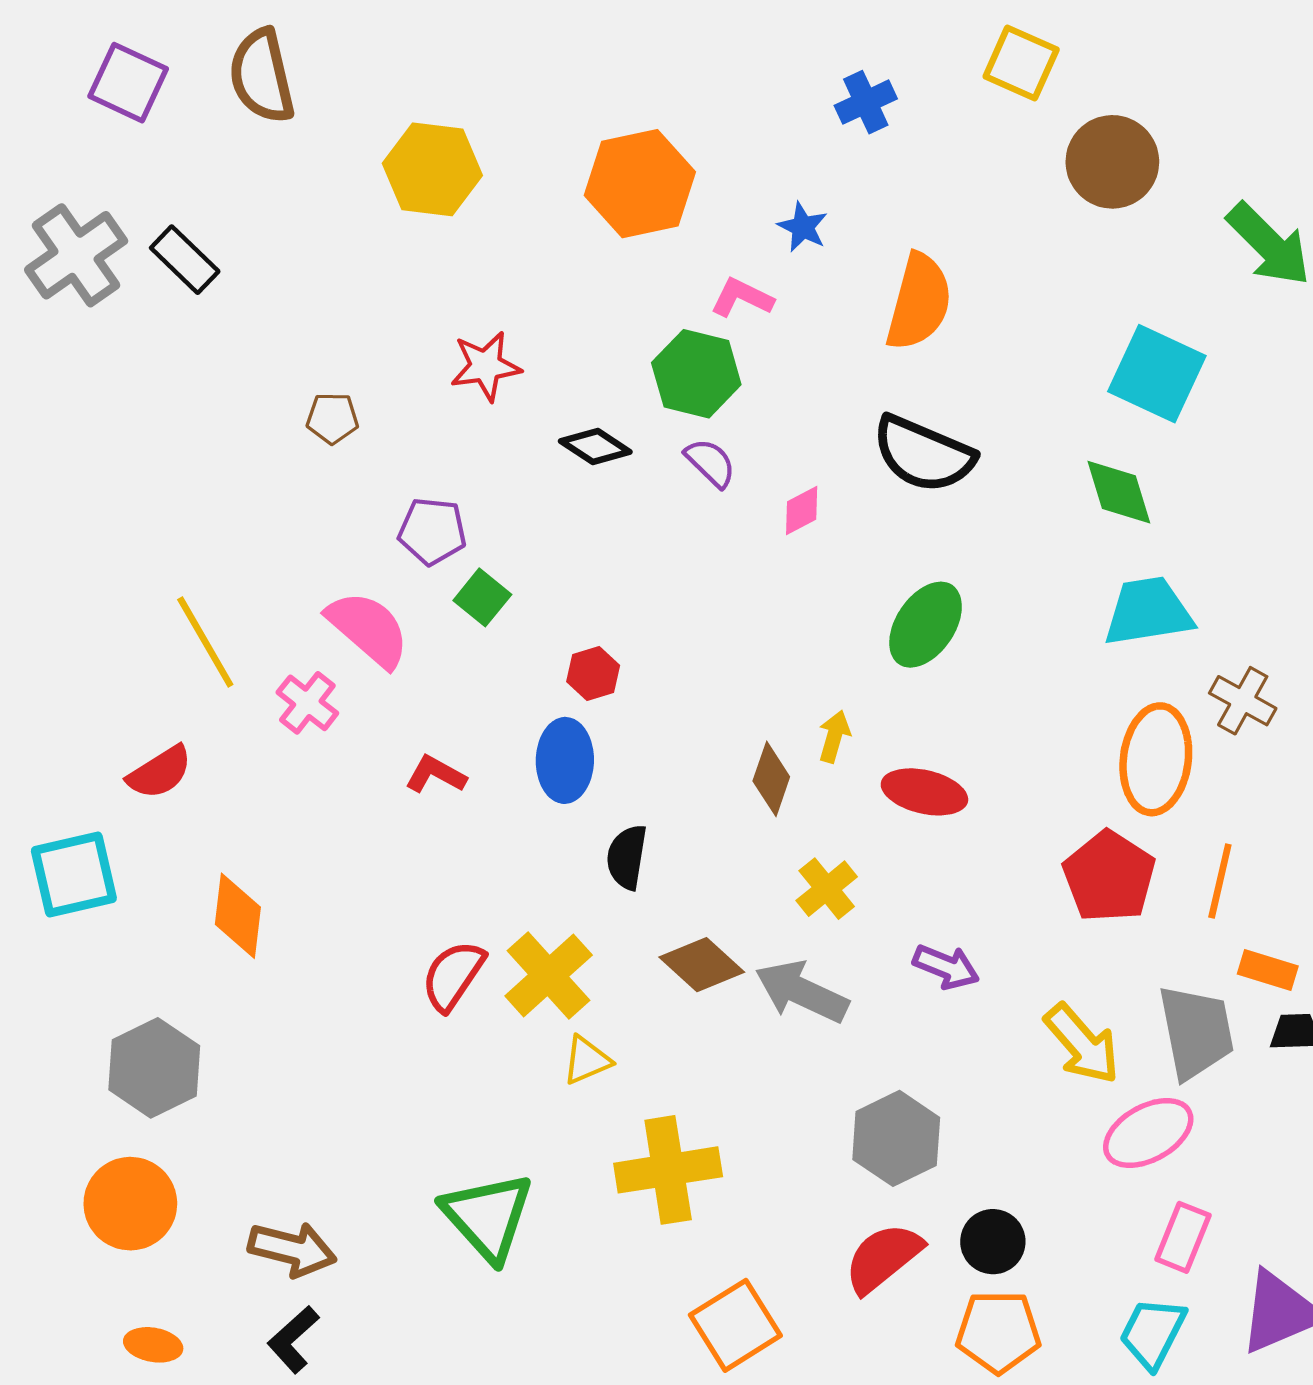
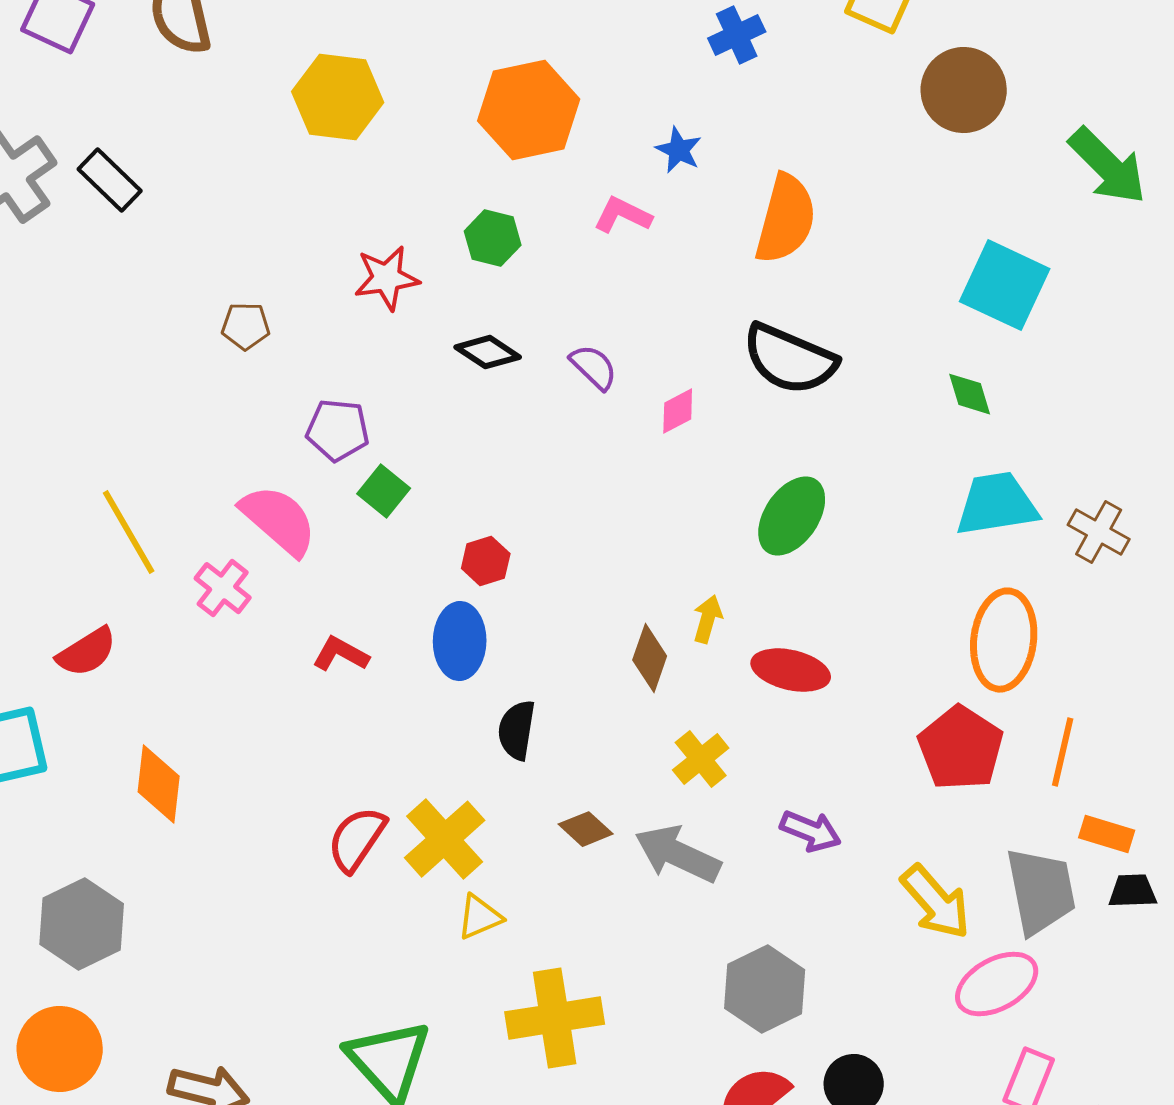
green hexagon: (696, 374) -> (493, 238), moved, size x0.7
green diamond: (1119, 492) -> (970, 394), size x0.7
brown cross: (1243, 701) -> (1099, 532), moved
brown diamond: (702, 965) -> (586, 829), size x0.7

